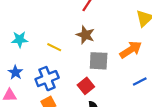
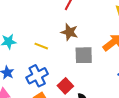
red square: (86, 86) -> (65, 86), moved

